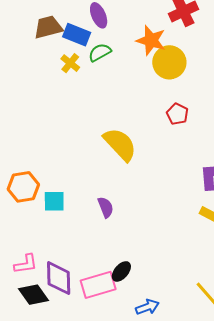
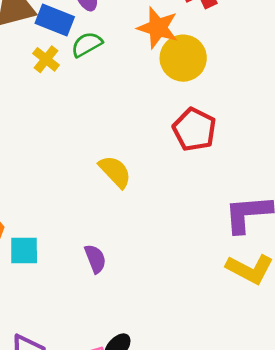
red pentagon: (177, 114) -> (194, 129), size x1.4
yellow semicircle: (120, 144) -> (115, 172), size x0.7

